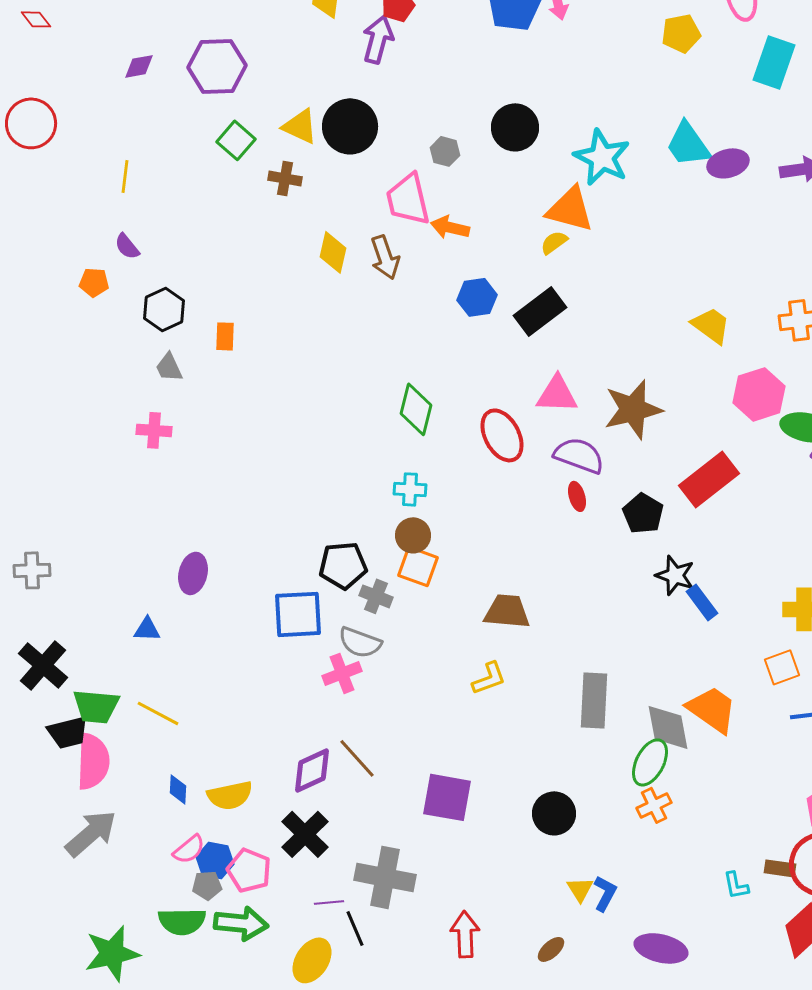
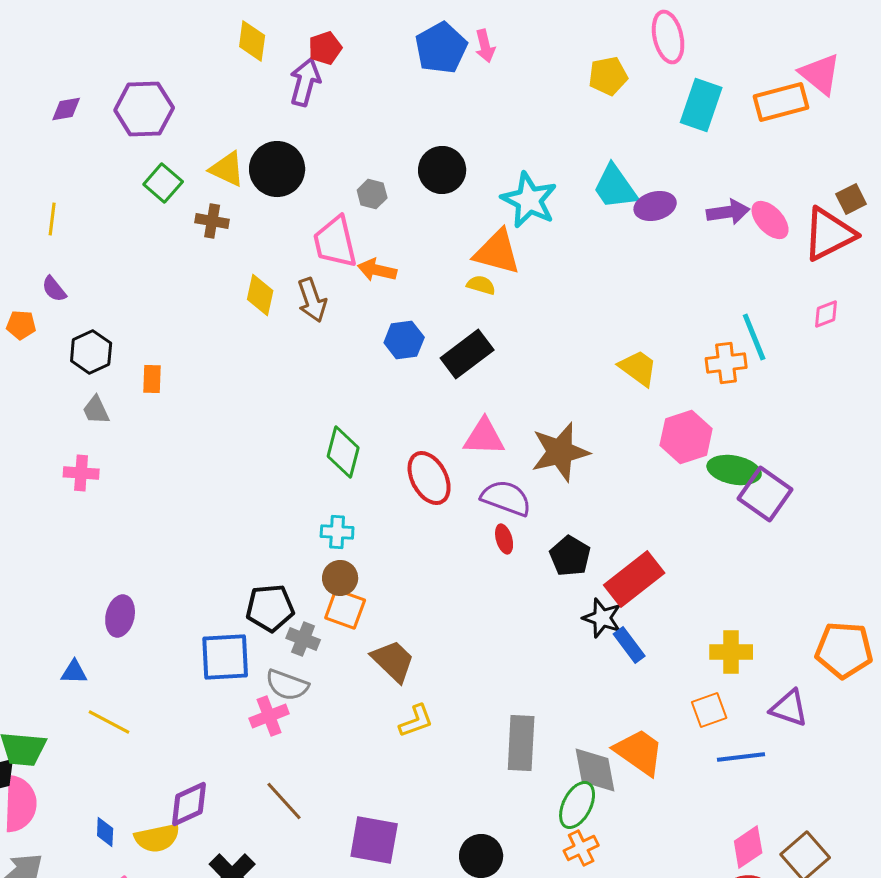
yellow semicircle: (554, 242) -> (481, 285), turned 52
red rectangle: (709, 479) -> (634, 579), moved
brown trapezoid: (507, 611) -> (393, 661), moved, turned 39
yellow line: (158, 713) -> (109, 722), moved
purple diamond: (312, 770) -> (189, 804), moved

